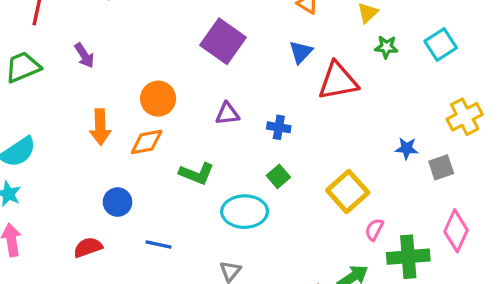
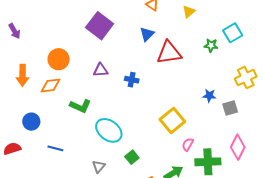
green star: (386, 47) -> (211, 45), moved
green square: (278, 176) -> (132, 157), moved
cyan ellipse: (245, 212) -> (109, 130), turned 36

